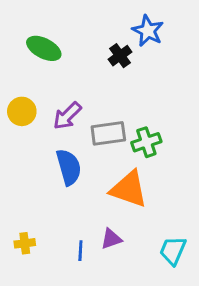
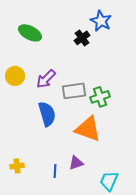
cyan trapezoid: (173, 251) -> (109, 181), moved

